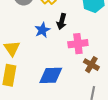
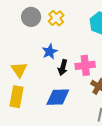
black arrow: (62, 21) -> (63, 67), moved

